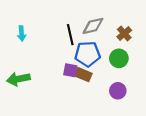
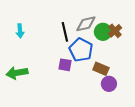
blue pentagon: (88, 54) -> (81, 50), turned 30
green circle: (119, 58) -> (103, 32), moved
brown rectangle: (83, 75) -> (101, 69), moved

